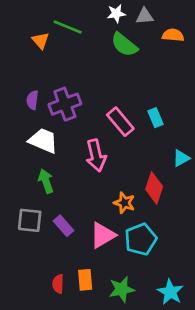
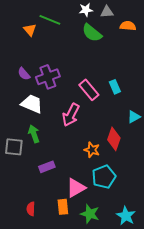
purple semicircle: (32, 100) -> (24, 74), turned -48
pink arrow: (96, 155) -> (71, 115), turned 40
gray square: (30, 220) -> (14, 147), moved
purple rectangle: (64, 226) -> (47, 167), turned -70
pink triangle: (103, 235) -> (76, 188), moved
red semicircle: (58, 284) -> (31, 209), moved
green star: (122, 289) -> (90, 214), turned 30

